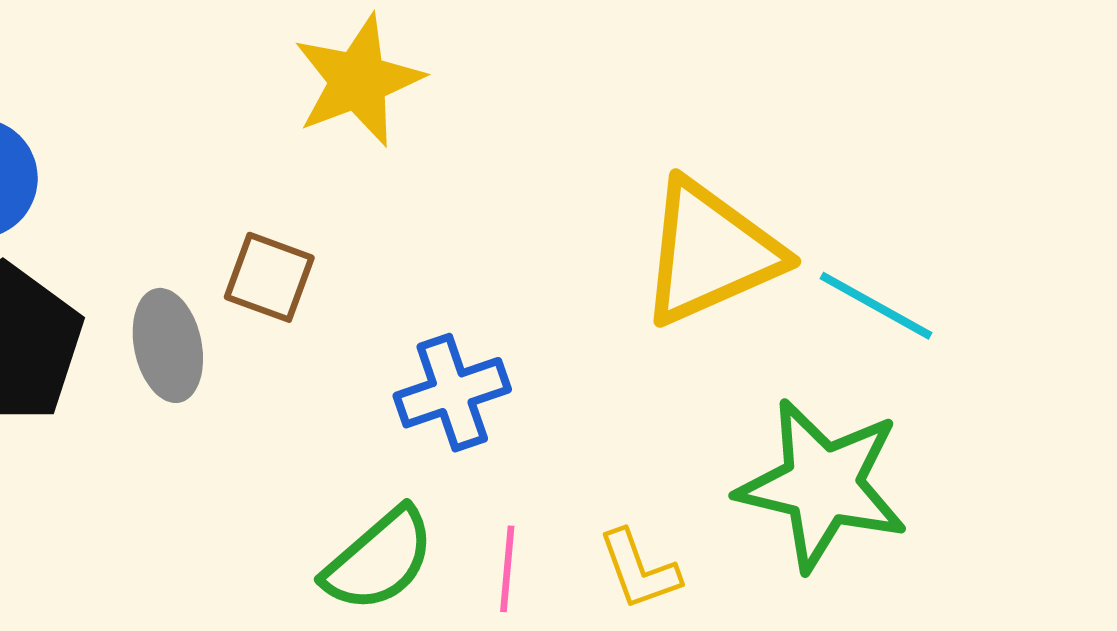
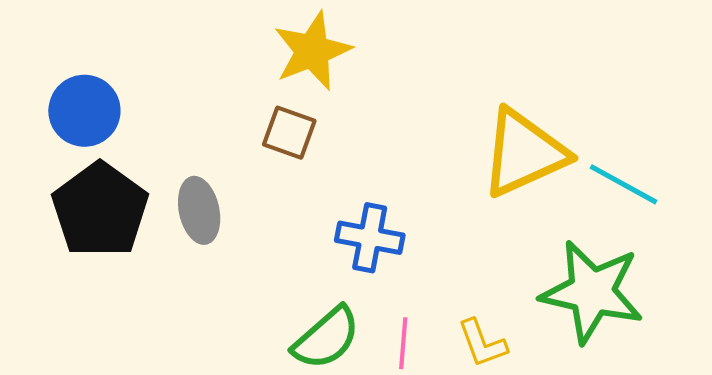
brown square: (269, 277) -> (289, 133), moved
blue cross: (452, 393) -> (370, 238), turned 30

